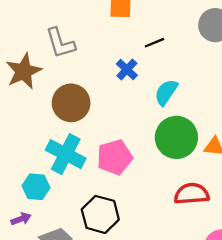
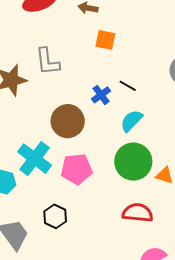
black line: (154, 43) -> (128, 86), moved, turned 42
brown circle: (71, 103) -> (68, 121), moved
black hexagon: (100, 214) -> (55, 216), size x0.7

